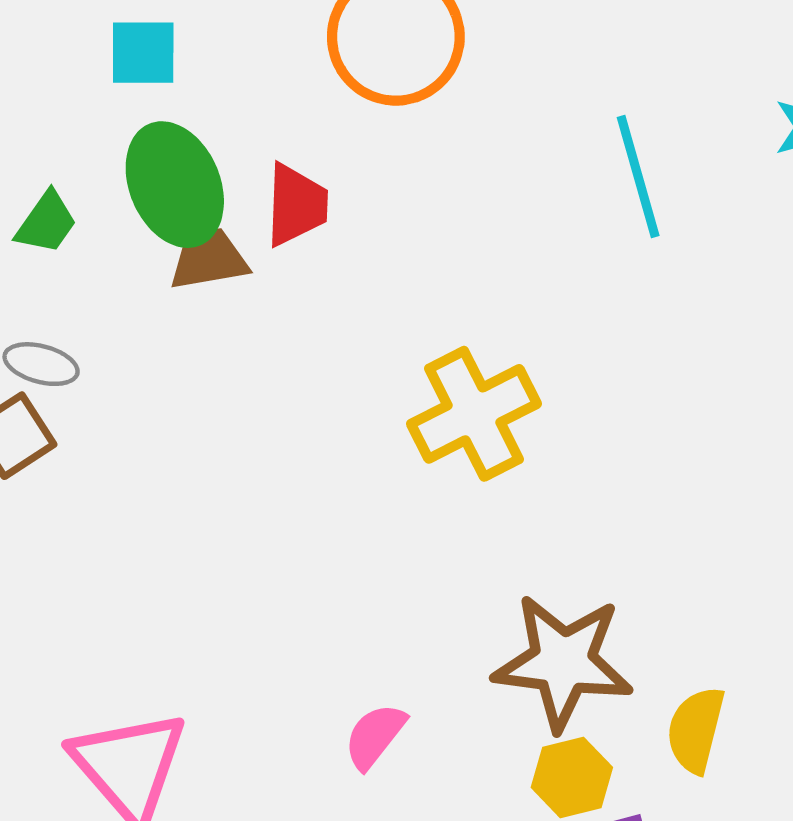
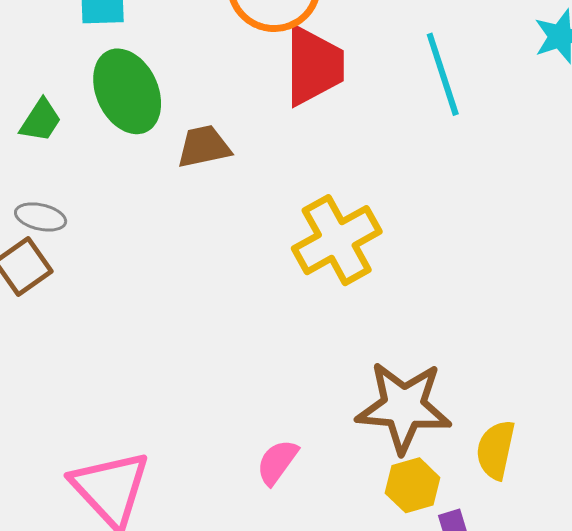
red trapezoid: (296, 205) -> (314, 66), moved, size x1.4
brown trapezoid: (209, 259) -> (204, 147), moved

